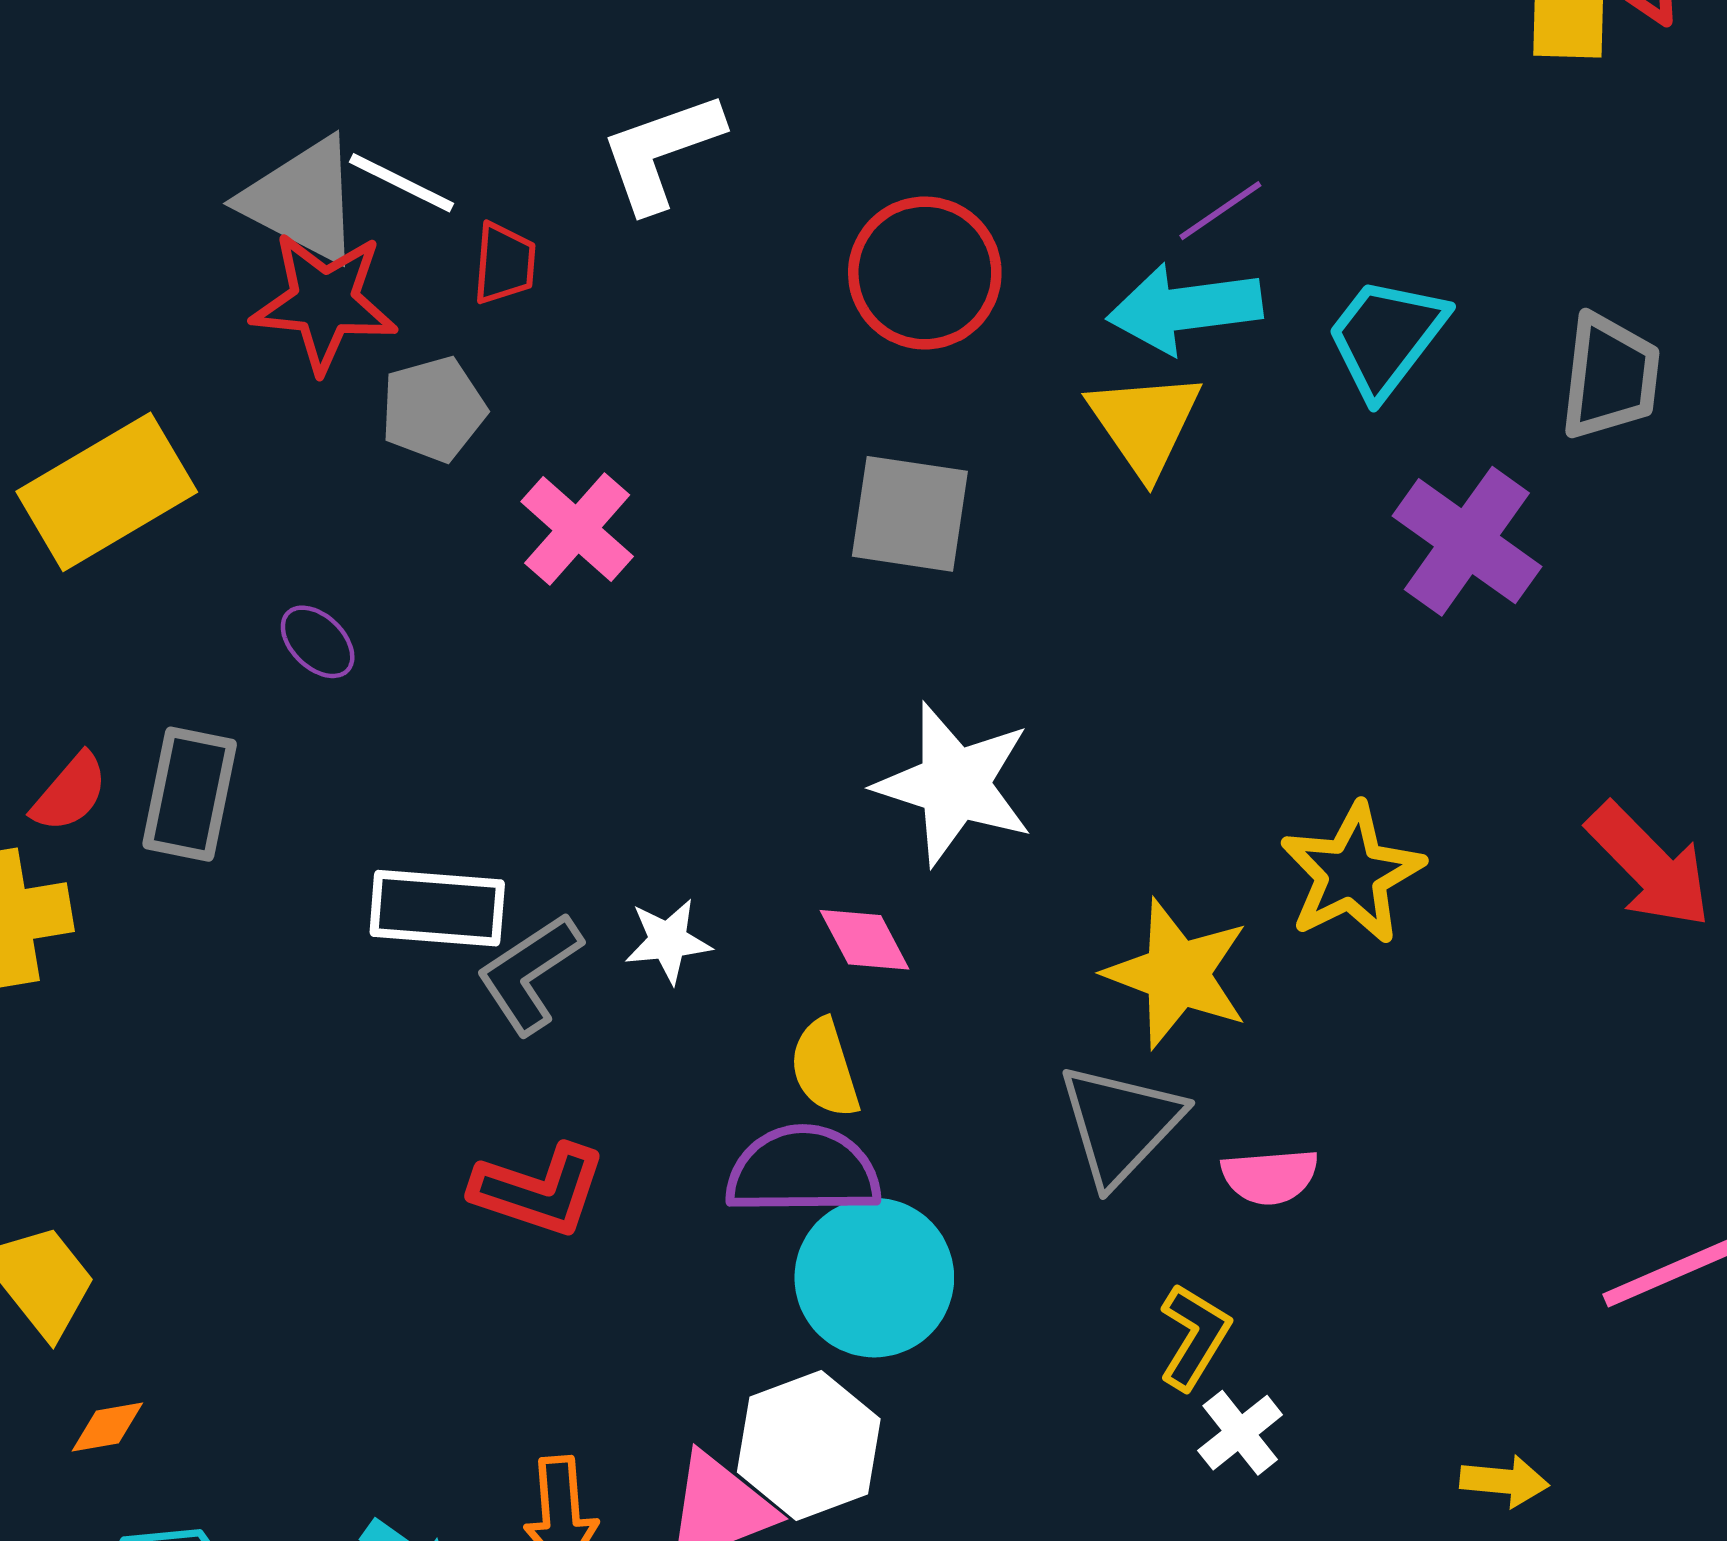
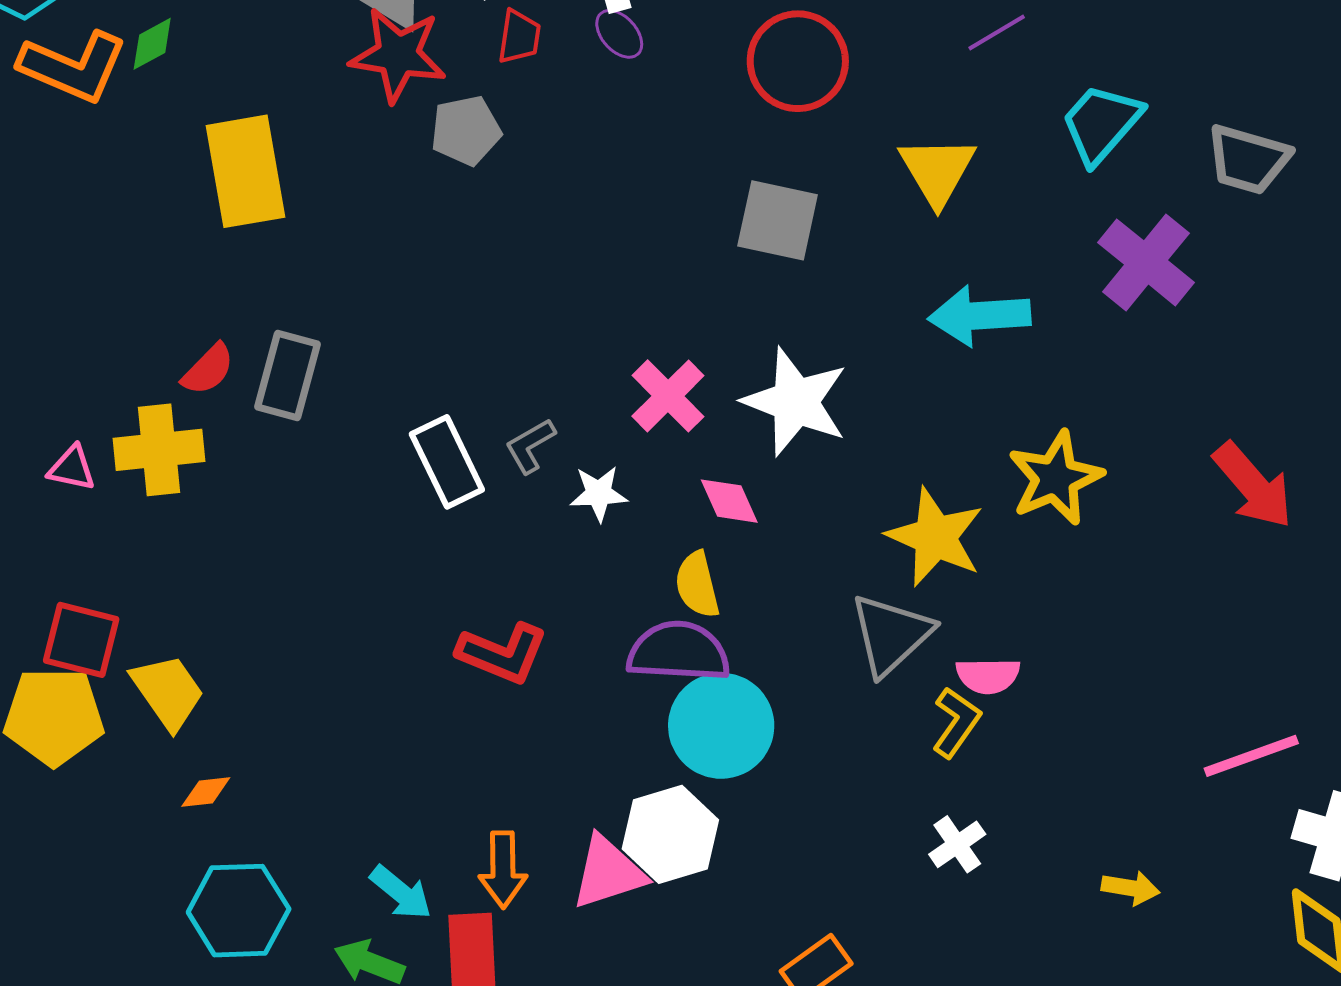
cyan arrow: (1185, 308) -> (979, 316), moved
gray trapezoid: (1610, 377) -> (1248, 159), turned 96
yellow rectangle: (107, 492) -> (245, 171), turned -73
pink cross: (577, 529) -> (668, 396), moved
purple ellipse: (318, 642) -> (619, 34), moved
white rectangle: (437, 908) -> (447, 462), turned 56
gray L-shape: (529, 973) -> (530, 446), moved, size x0.7
yellow L-shape: (1194, 1336) -> (956, 722), moved

